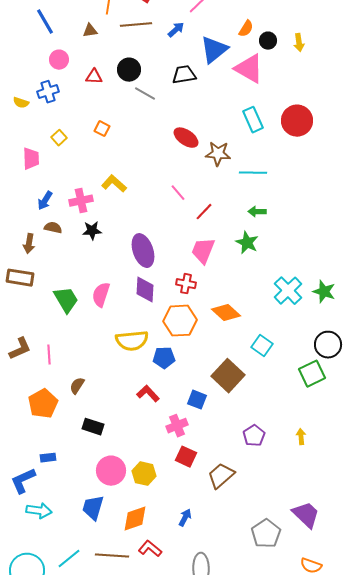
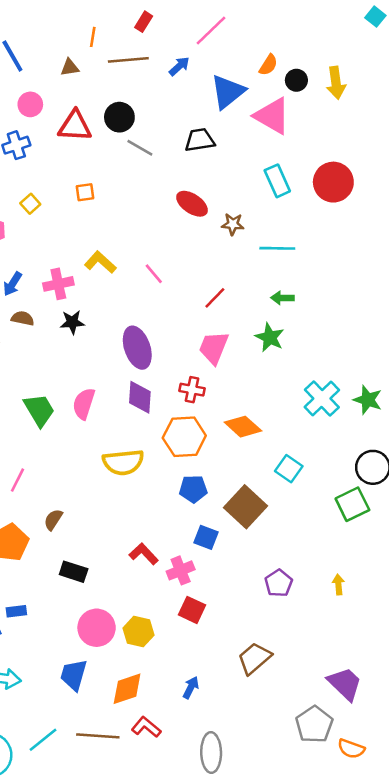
yellow arrow: (299, 43) -> (336, 83), size x1.4
black trapezoid: (184, 75) -> (200, 140), moved
red triangle: (94, 77) -> (75, 126), size x1.6
orange square: (102, 129) -> (85, 192), turned -35
brown star: (218, 154) -> (233, 224), size x0.7
pink line: (178, 193) -> (154, 274), moved
pink line: (49, 355) -> (18, 480), turned 30
blue pentagon: (164, 358) -> (193, 489), moved
red L-shape: (148, 394) -> (144, 554), moved
brown trapezoid: (221, 476) -> (254, 658), moved
gray pentagon: (266, 534) -> (314, 725), moved

